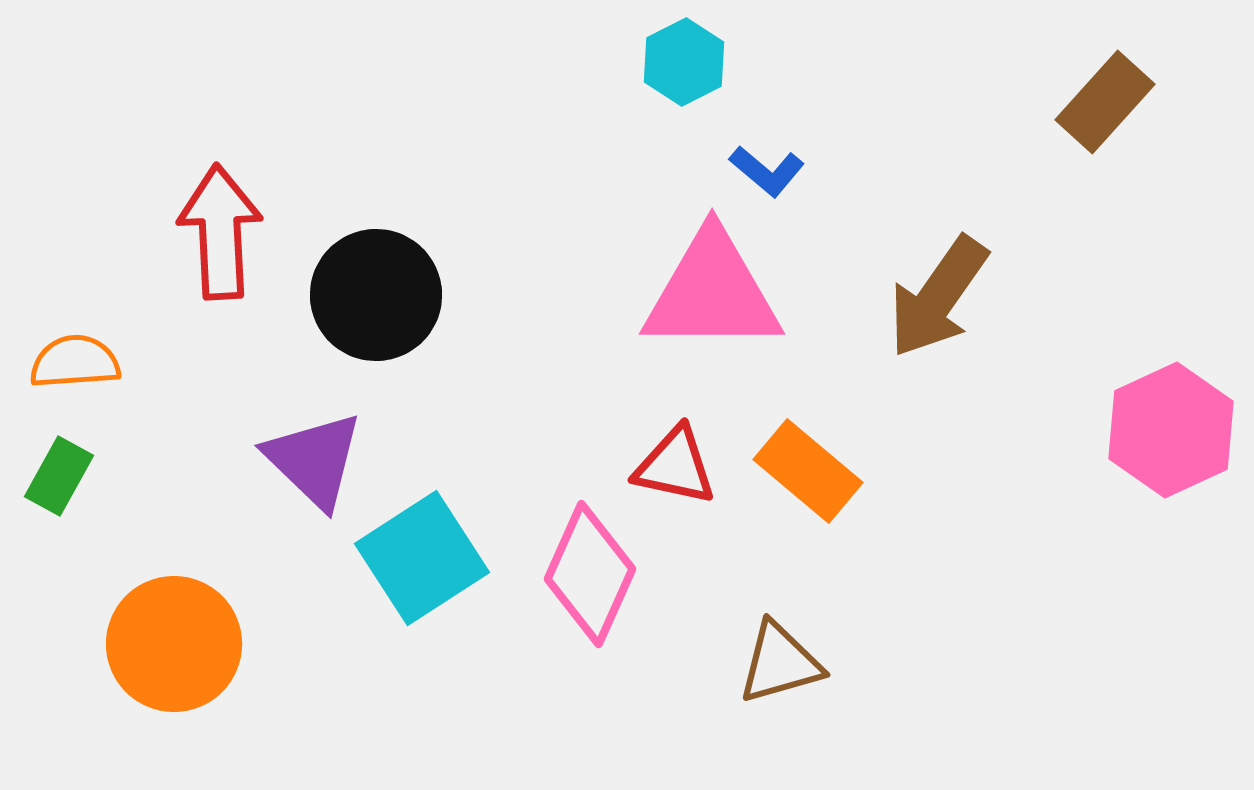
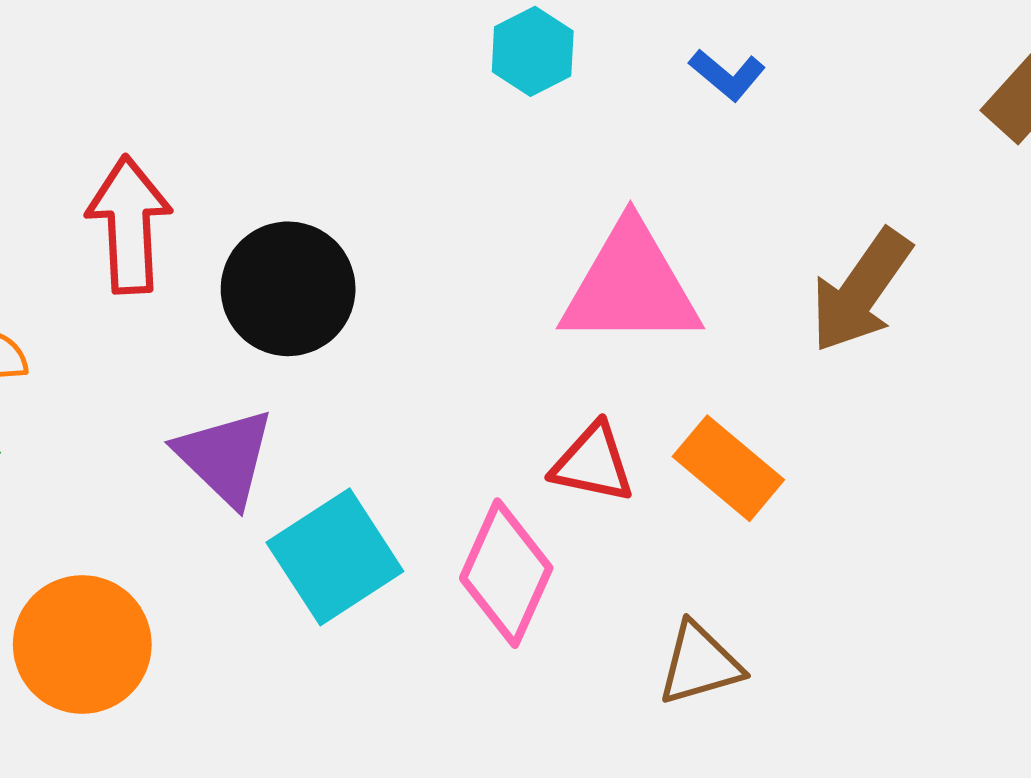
cyan hexagon: (684, 62) -> (533, 51), moved
blue L-shape: (767, 171) -> (727, 75), moved

